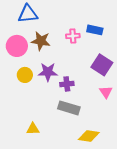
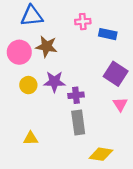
pink cross: (73, 36) -> (83, 22), moved
gray rectangle: (69, 108) -> (78, 122), turned 65
yellow triangle: (33, 129) -> (31, 138), moved

